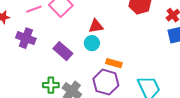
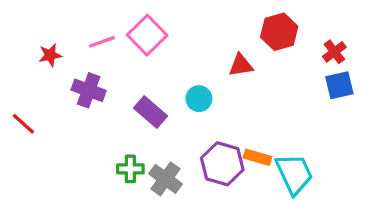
red triangle: (96, 26) -> (241, 65), moved
orange rectangle: (114, 63) -> (257, 157), moved

